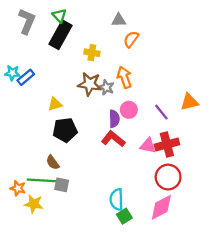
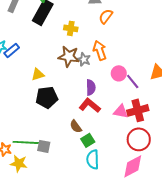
pink circle: (129, 110) -> (119, 73), moved
brown semicircle: (53, 162) -> (76, 126), moved
green square: (124, 216) -> (88, 140), moved

